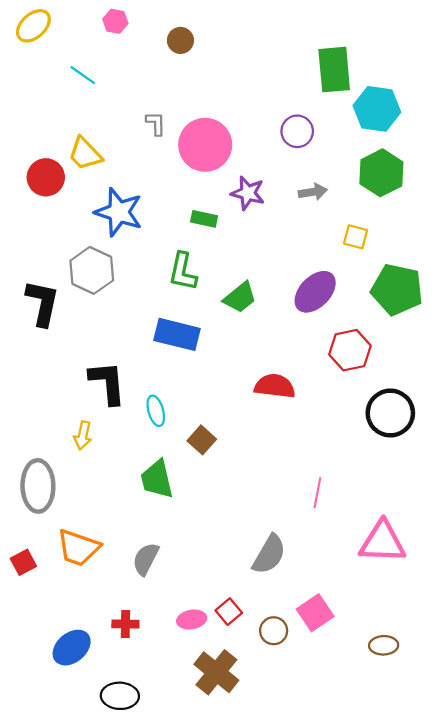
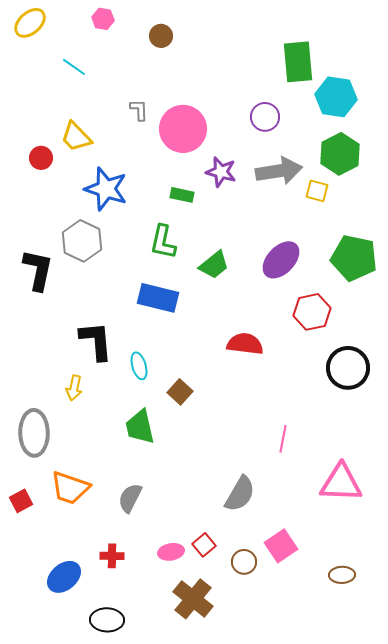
red circle: (46, 177) -> (41, 158), size x0.7
gray arrow: (313, 192) -> (279, 171), size x1.8
yellow square: (356, 237) -> (317, 191), moved

